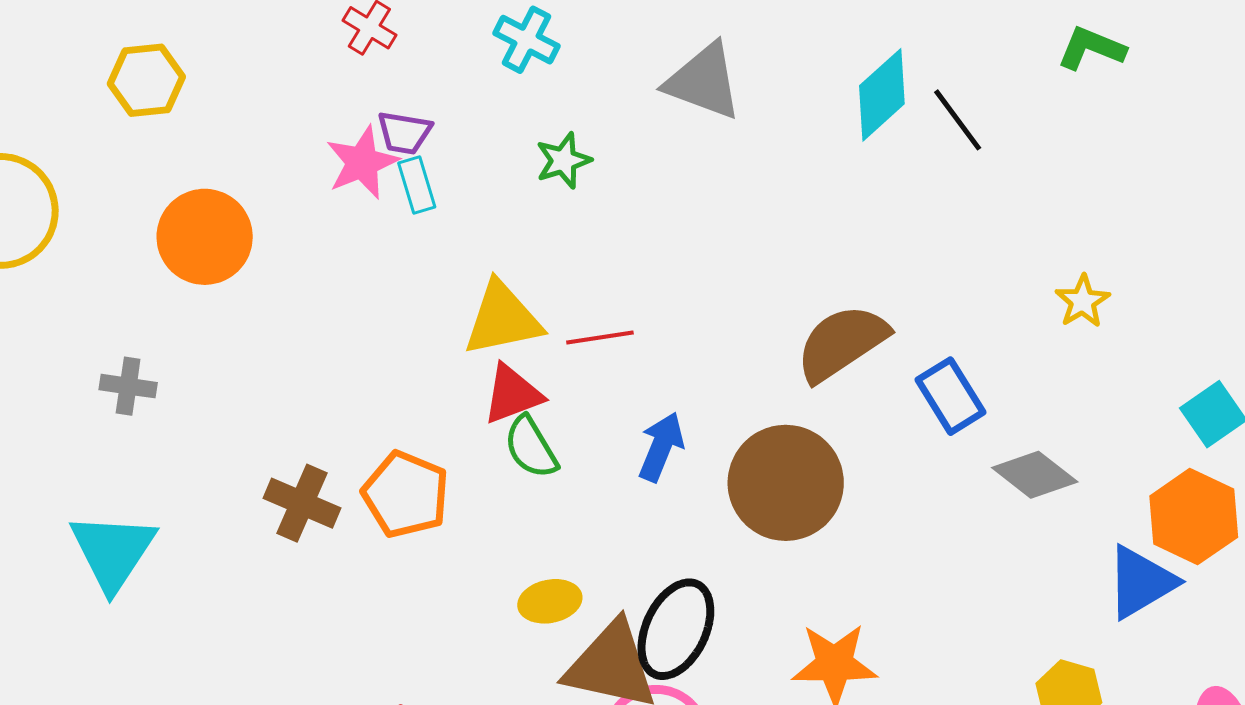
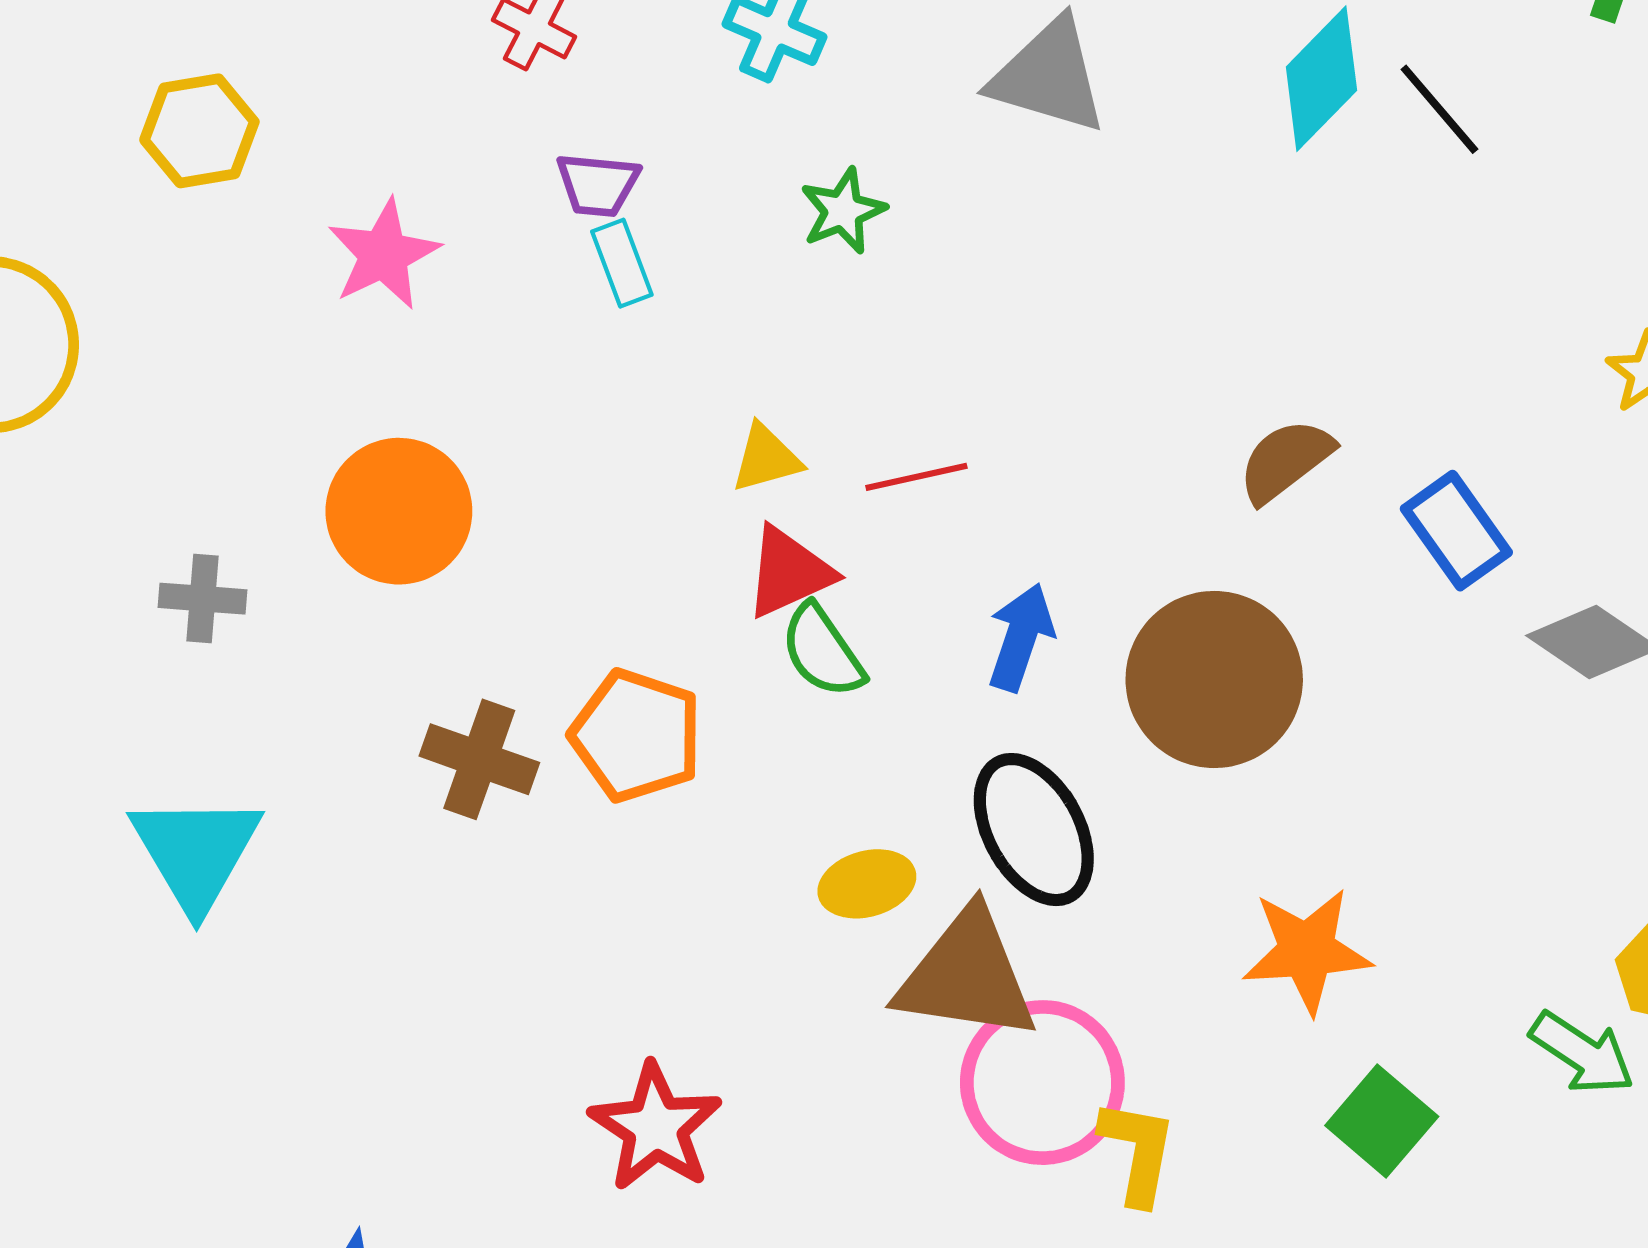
pink star: (362, 163) -> (384, 254), moved
orange circle: (205, 237) -> (399, 511), moved
yellow triangle: (503, 319) -> (766, 458), size x0.6
brown semicircle: (842, 343) -> (1285, 461), size x0.7
black ellipse: (676, 629) -> (1034, 830), moved, turned -50

